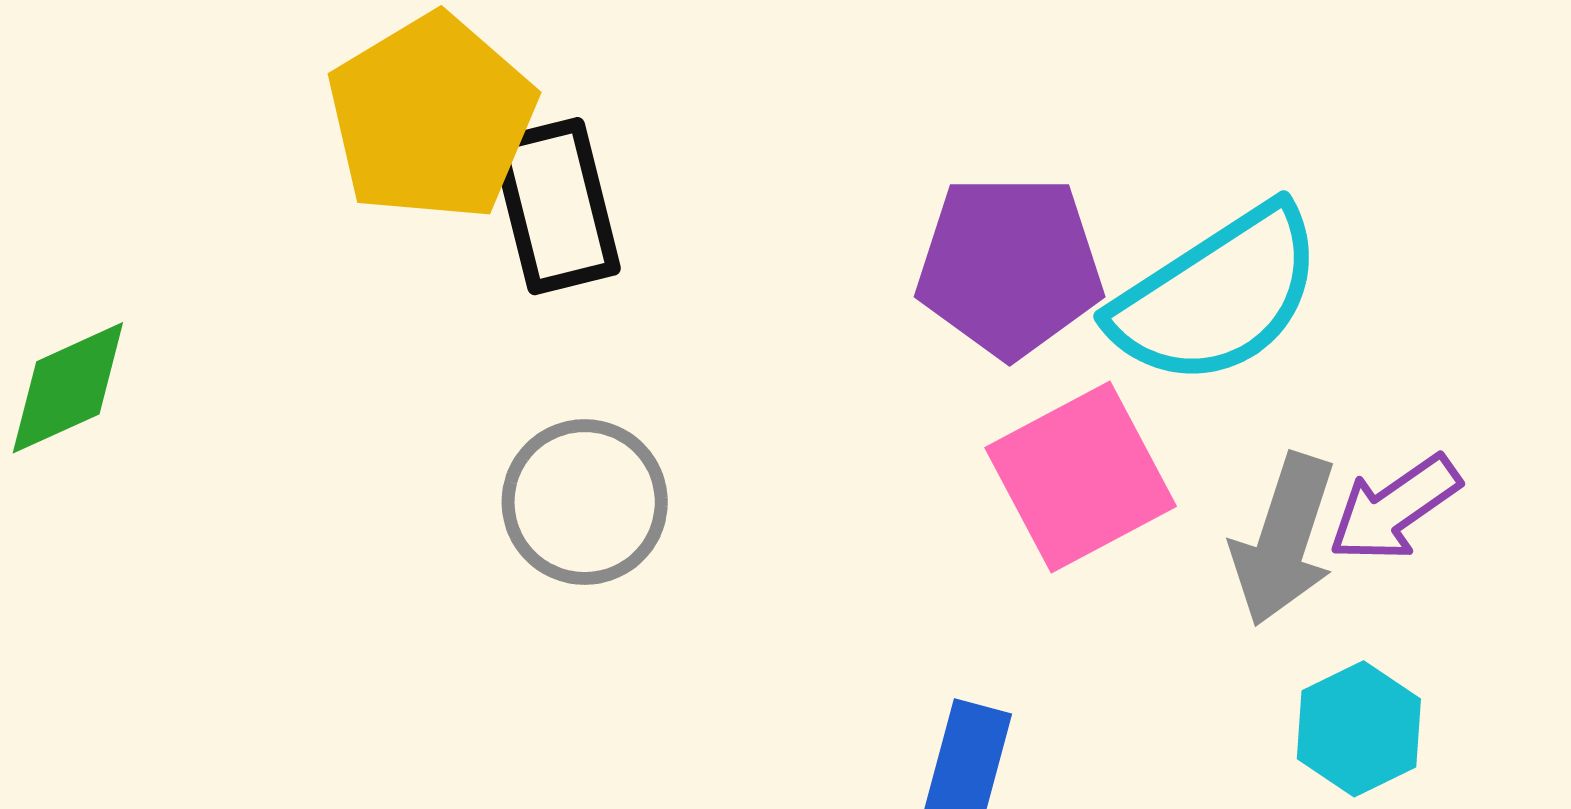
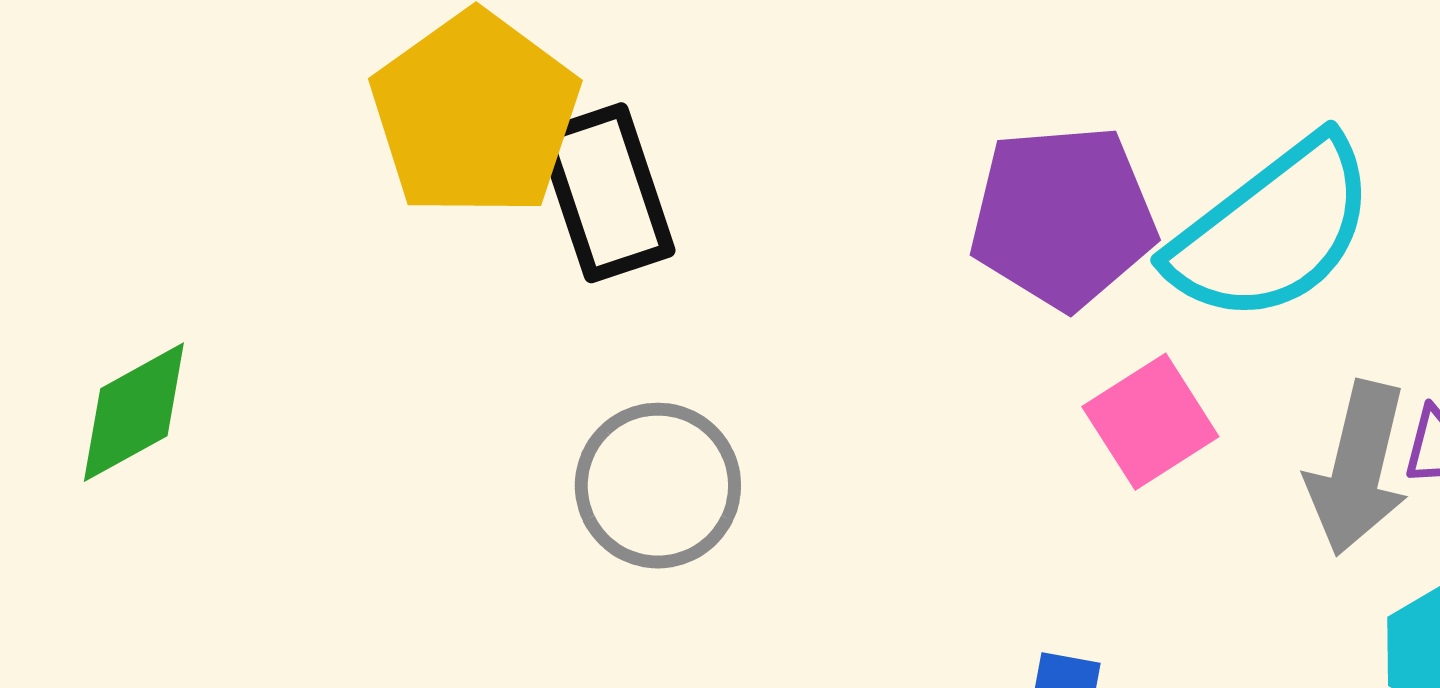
pink square: (1081, 477) -> (1150, 422), size x0.7

